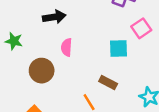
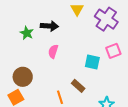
green star: (14, 41) -> (27, 33), moved
brown circle: (42, 71) -> (23, 77), moved

